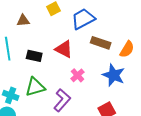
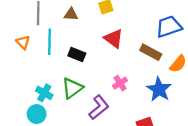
blue trapezoid: (83, 19) -> (169, 27), moved
red triangle: (64, 49) -> (114, 38), moved
green triangle: (35, 87) -> (72, 88), turned -30

